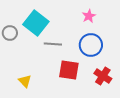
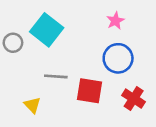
gray line: (53, 44) -> (56, 76), moved

